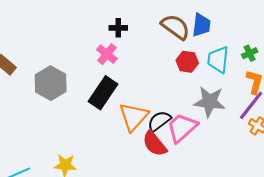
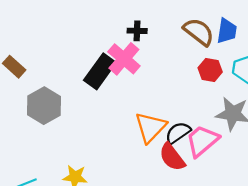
pink cross: (107, 54) -> (124, 59), size x1.4
gray hexagon: (51, 83) -> (44, 106), moved
black rectangle: (103, 93) -> (100, 71), moved

